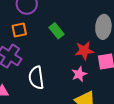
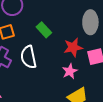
white semicircle: (36, 78) -> (29, 57), moved

